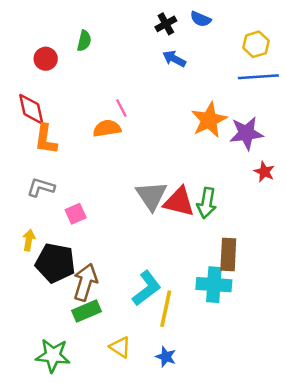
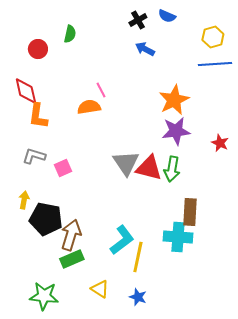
purple star: (246, 133) -> (176, 131), moved
pink square: (76, 214) -> (63, 168), moved

